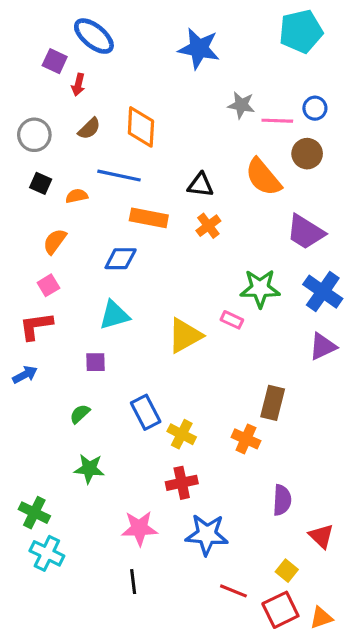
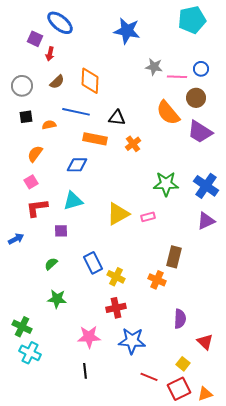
black square: (41, 183) -> (26, 117), turned -32
black triangle: (201, 185) -> (117, 118), moved
purple trapezoid: (306, 232) -> (200, 132), moved
pink rectangle: (232, 320) -> (148, 217), moved, turned -40
red L-shape: (36, 326) -> (37, 208), moved

